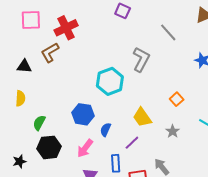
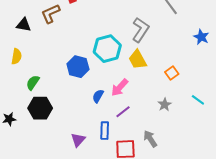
blue hexagon: (83, 114) -> (78, 67), moved
yellow trapezoid: (142, 117) -> (138, 60), moved
pink arrow: (85, 148) -> (120, 87), moved

